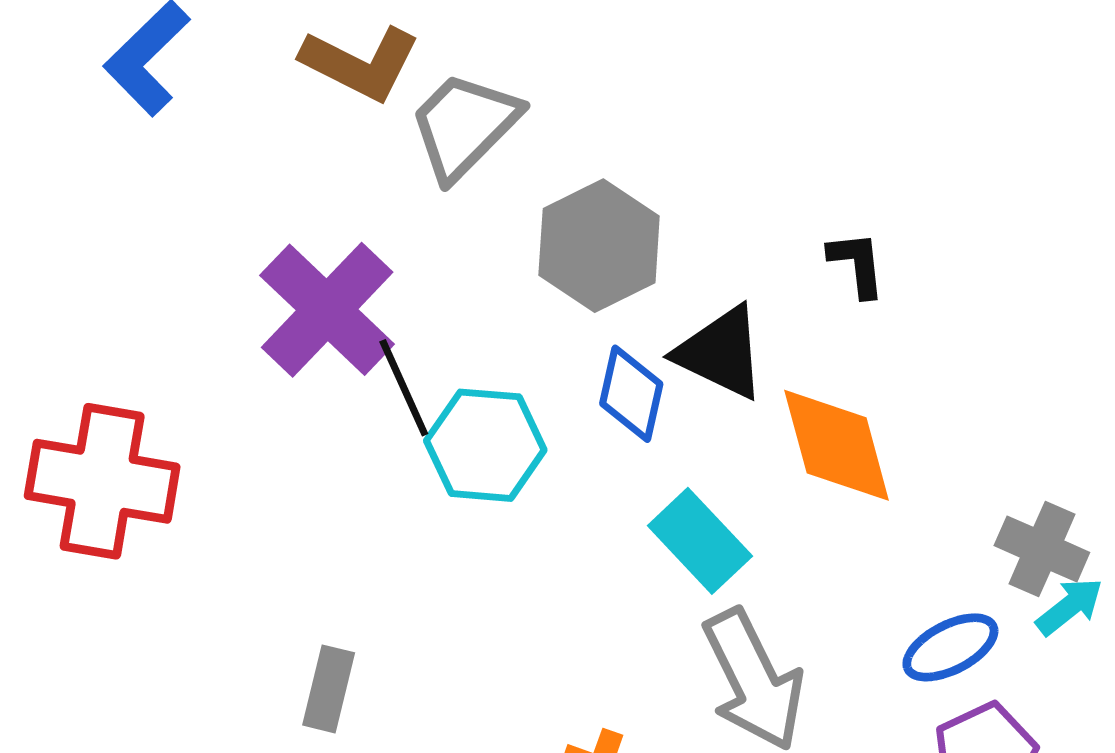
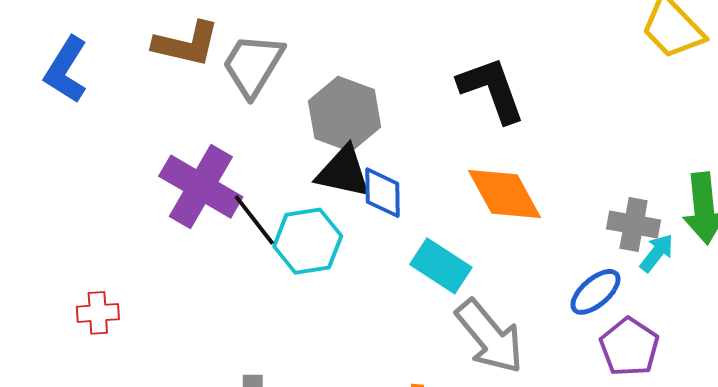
black L-shape: (857, 264) -> (492, 90), size x1.8
black triangle: (721, 353) -> (343, 172), moved
red cross: (102, 481) -> (98, 313), size x0.5

